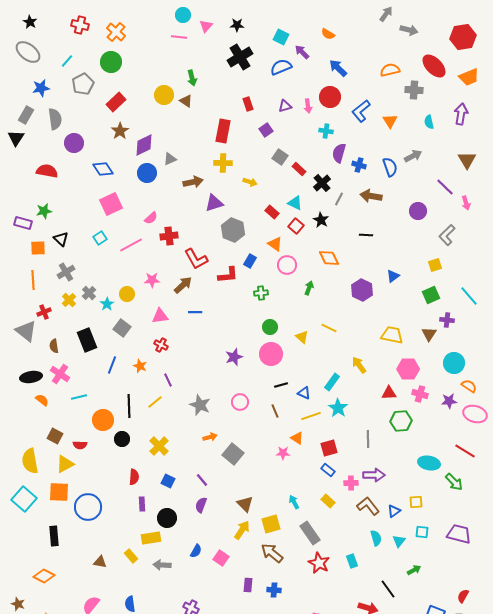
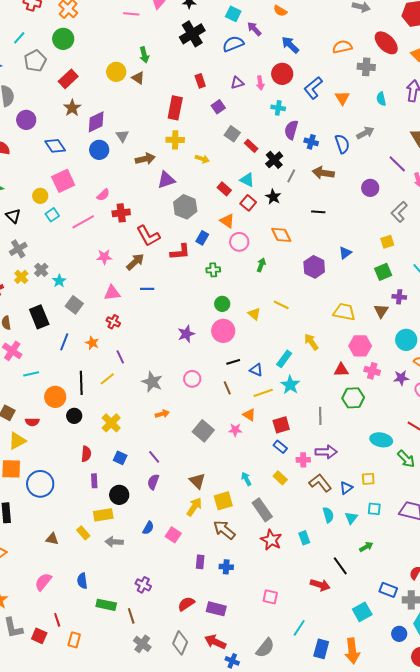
gray triangle: (170, 159) -> (122, 136), turned -40
yellow circle: (127, 294) -> (40, 196), moved
gray square: (233, 454) -> (203, 431), moved

